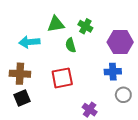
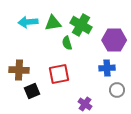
green cross: (85, 26) -> (81, 25), size x1.5
cyan arrow: (29, 42) -> (28, 22), moved
black square: (22, 98) -> (32, 91), moved

